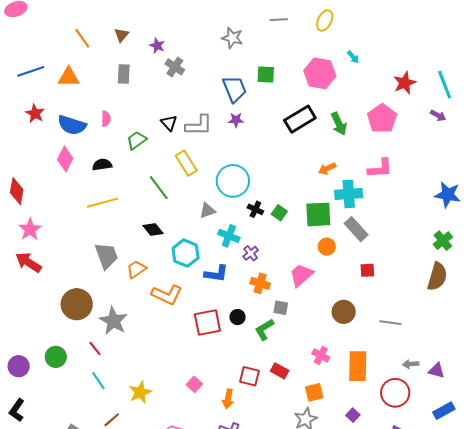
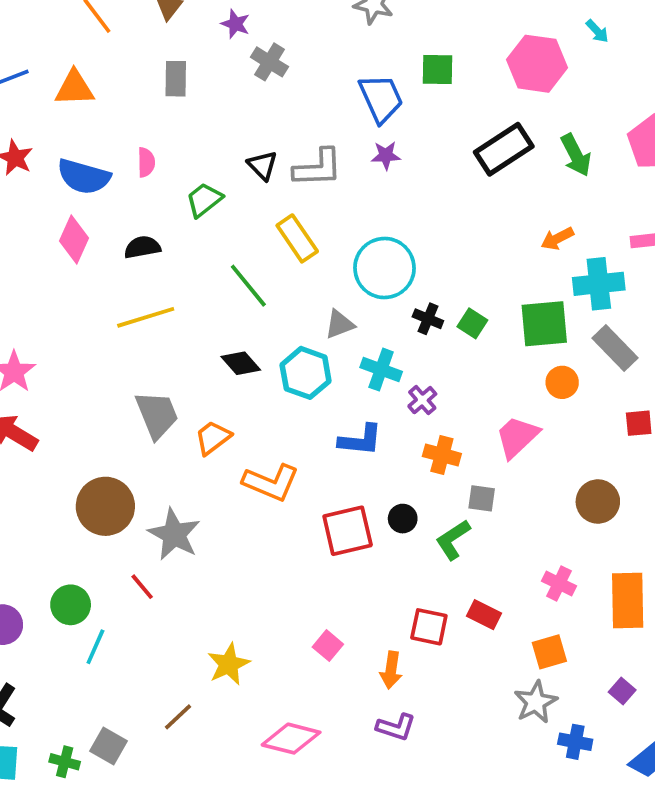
cyan hexagon: (186, 253) -> (306, 373), moved
cyan line: (98, 381) -> (95, 647), moved, turned 60

